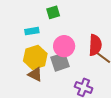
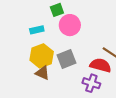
red semicircle: (95, 45) -> (101, 65), moved, turned -75
pink circle: (64, 46) -> (70, 25), moved

